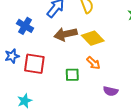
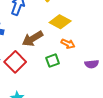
brown arrow: (66, 34) -> (33, 39), moved
red square: (34, 64) -> (15, 62), turned -35

